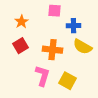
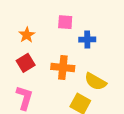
yellow semicircle: (82, 47) -> (95, 81), moved
pink L-shape: (42, 76) -> (24, 98), moved

